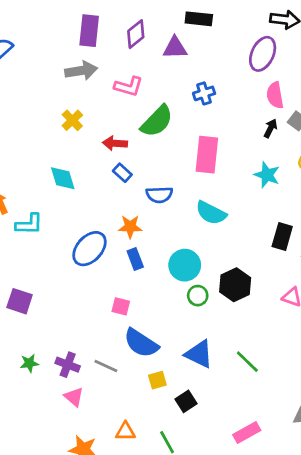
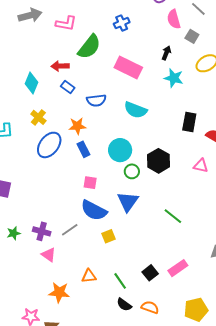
yellow cross: (72, 120) -> (38, 117), moved
black arrow: (271, 128) -> (166, 53), moved
pink rectangle: (207, 155) -> (128, 68), turned -64
cyan diamond: (63, 178) -> (32, 83), moved, turned 45
pink square: (121, 306) -> (90, 183), moved
blue triangle: (199, 354) -> (128, 202), moved, turned 45
gray line: (106, 366) -> (70, 230), turned -54
black square: (186, 401) -> (150, 273), moved

